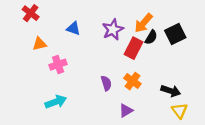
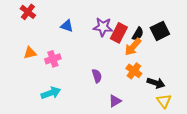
orange arrow: (143, 23) -> (133, 47), moved
purple star: (113, 30) -> (103, 27), turned 30
orange triangle: (39, 44) -> (30, 53), moved
red rectangle: (134, 48) -> (119, 33), moved
orange cross: (132, 81) -> (134, 71), moved

